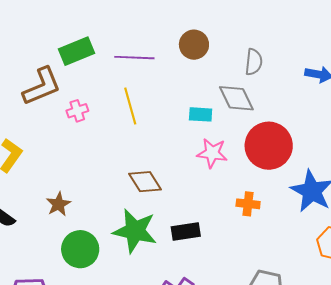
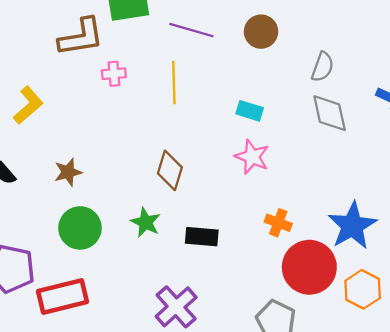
gray diamond: (236, 98) -> (330, 113), moved
red circle: (269, 146) -> (309, 267), moved
brown diamond: (145, 182) -> (170, 170), turned 36
green star: (135, 231) -> (146, 222), size x0.6

